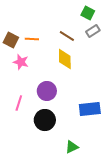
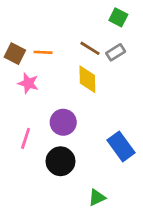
gray rectangle: (93, 31) -> (116, 52), moved
blue rectangle: (90, 109) -> (121, 146), turned 60

